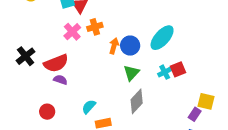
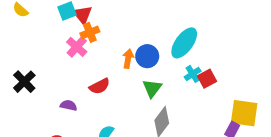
orange cross: (95, 27) -> (90, 32), moved
red semicircle: (56, 63) -> (100, 86), moved, size x0.7
cyan cross: (165, 72) -> (193, 74), moved
yellow square: (206, 101) -> (244, 113), size x1.4

